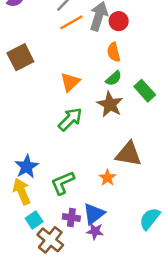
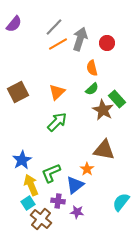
red circle: (119, 21) -> (107, 43), moved
brown square: (20, 57) -> (18, 92), moved
brown star: (110, 104) -> (103, 110), moved
yellow arrow: (22, 191) -> (31, 185), moved
blue triangle: (94, 214) -> (75, 185), moved

